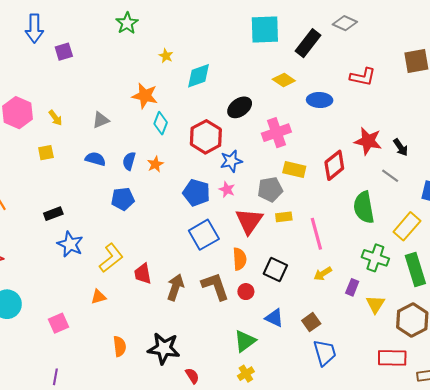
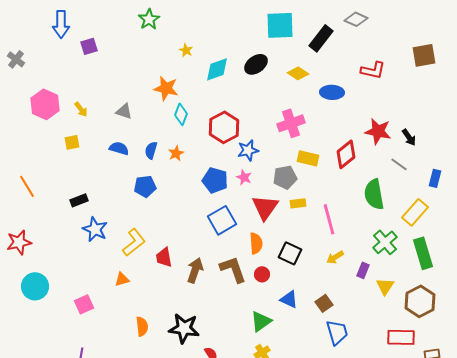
black ellipse: (240, 107) -> (256, 64), moved
gray triangle: (101, 120) -> (124, 111), turned 42
green cross: (375, 258) -> (385, 242), turned 30

